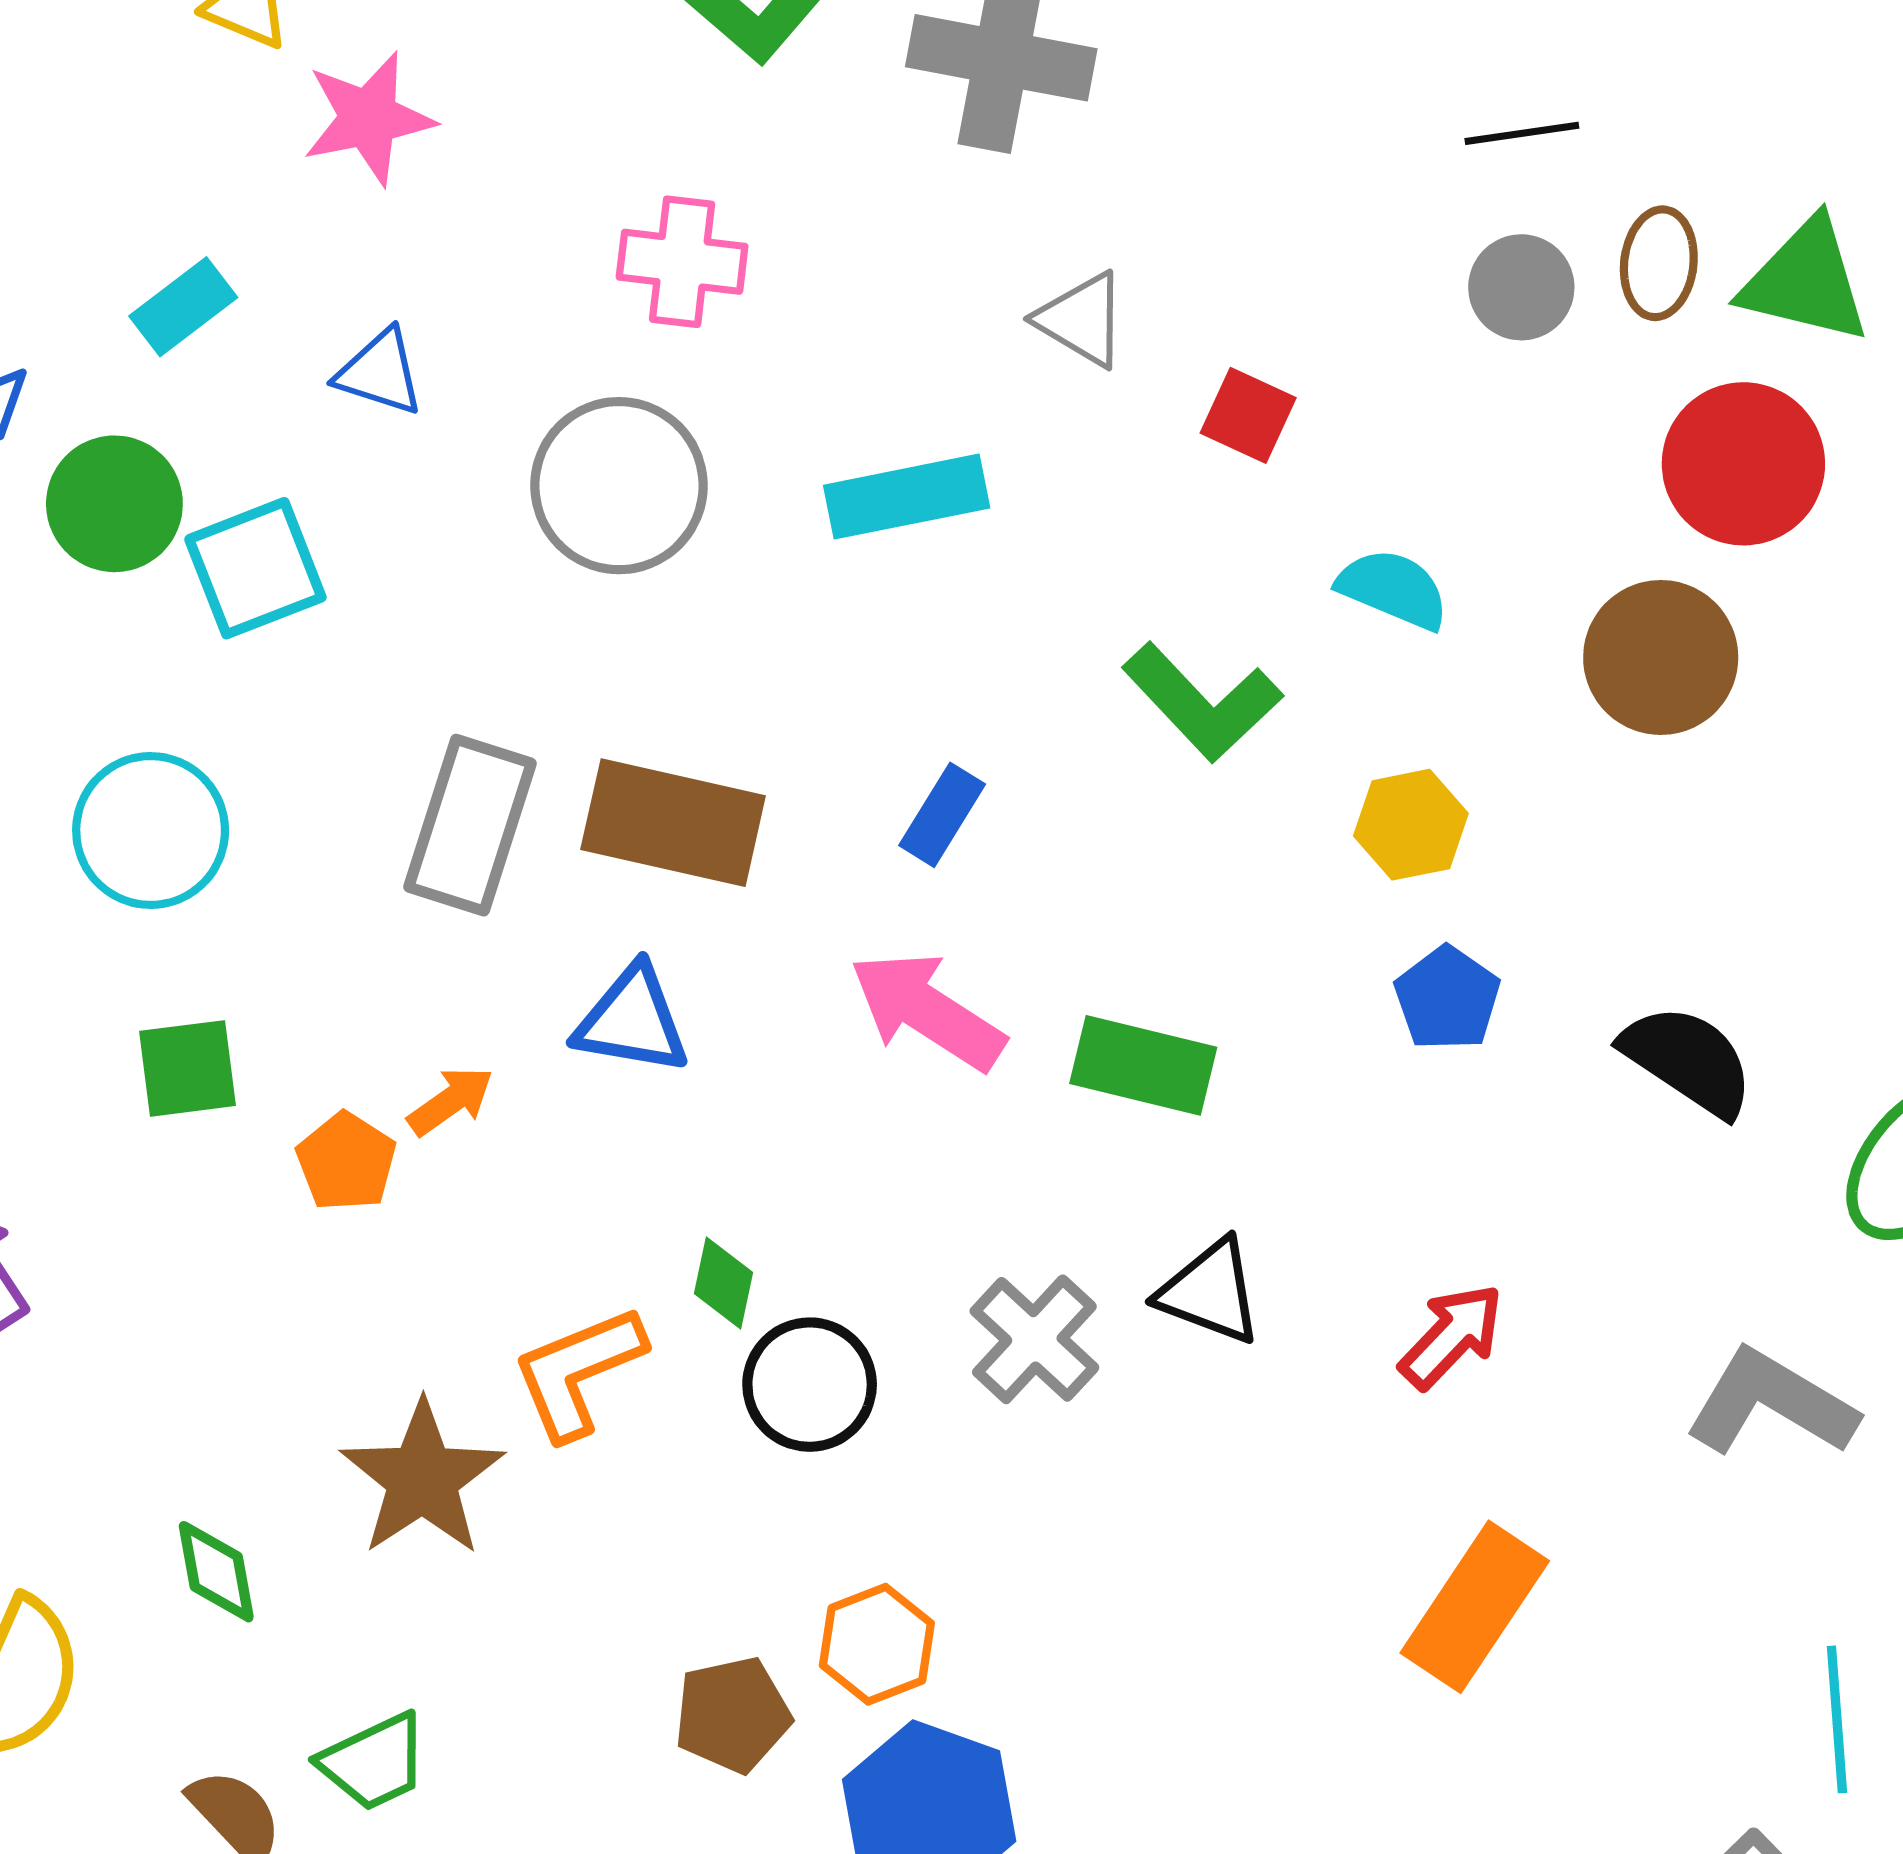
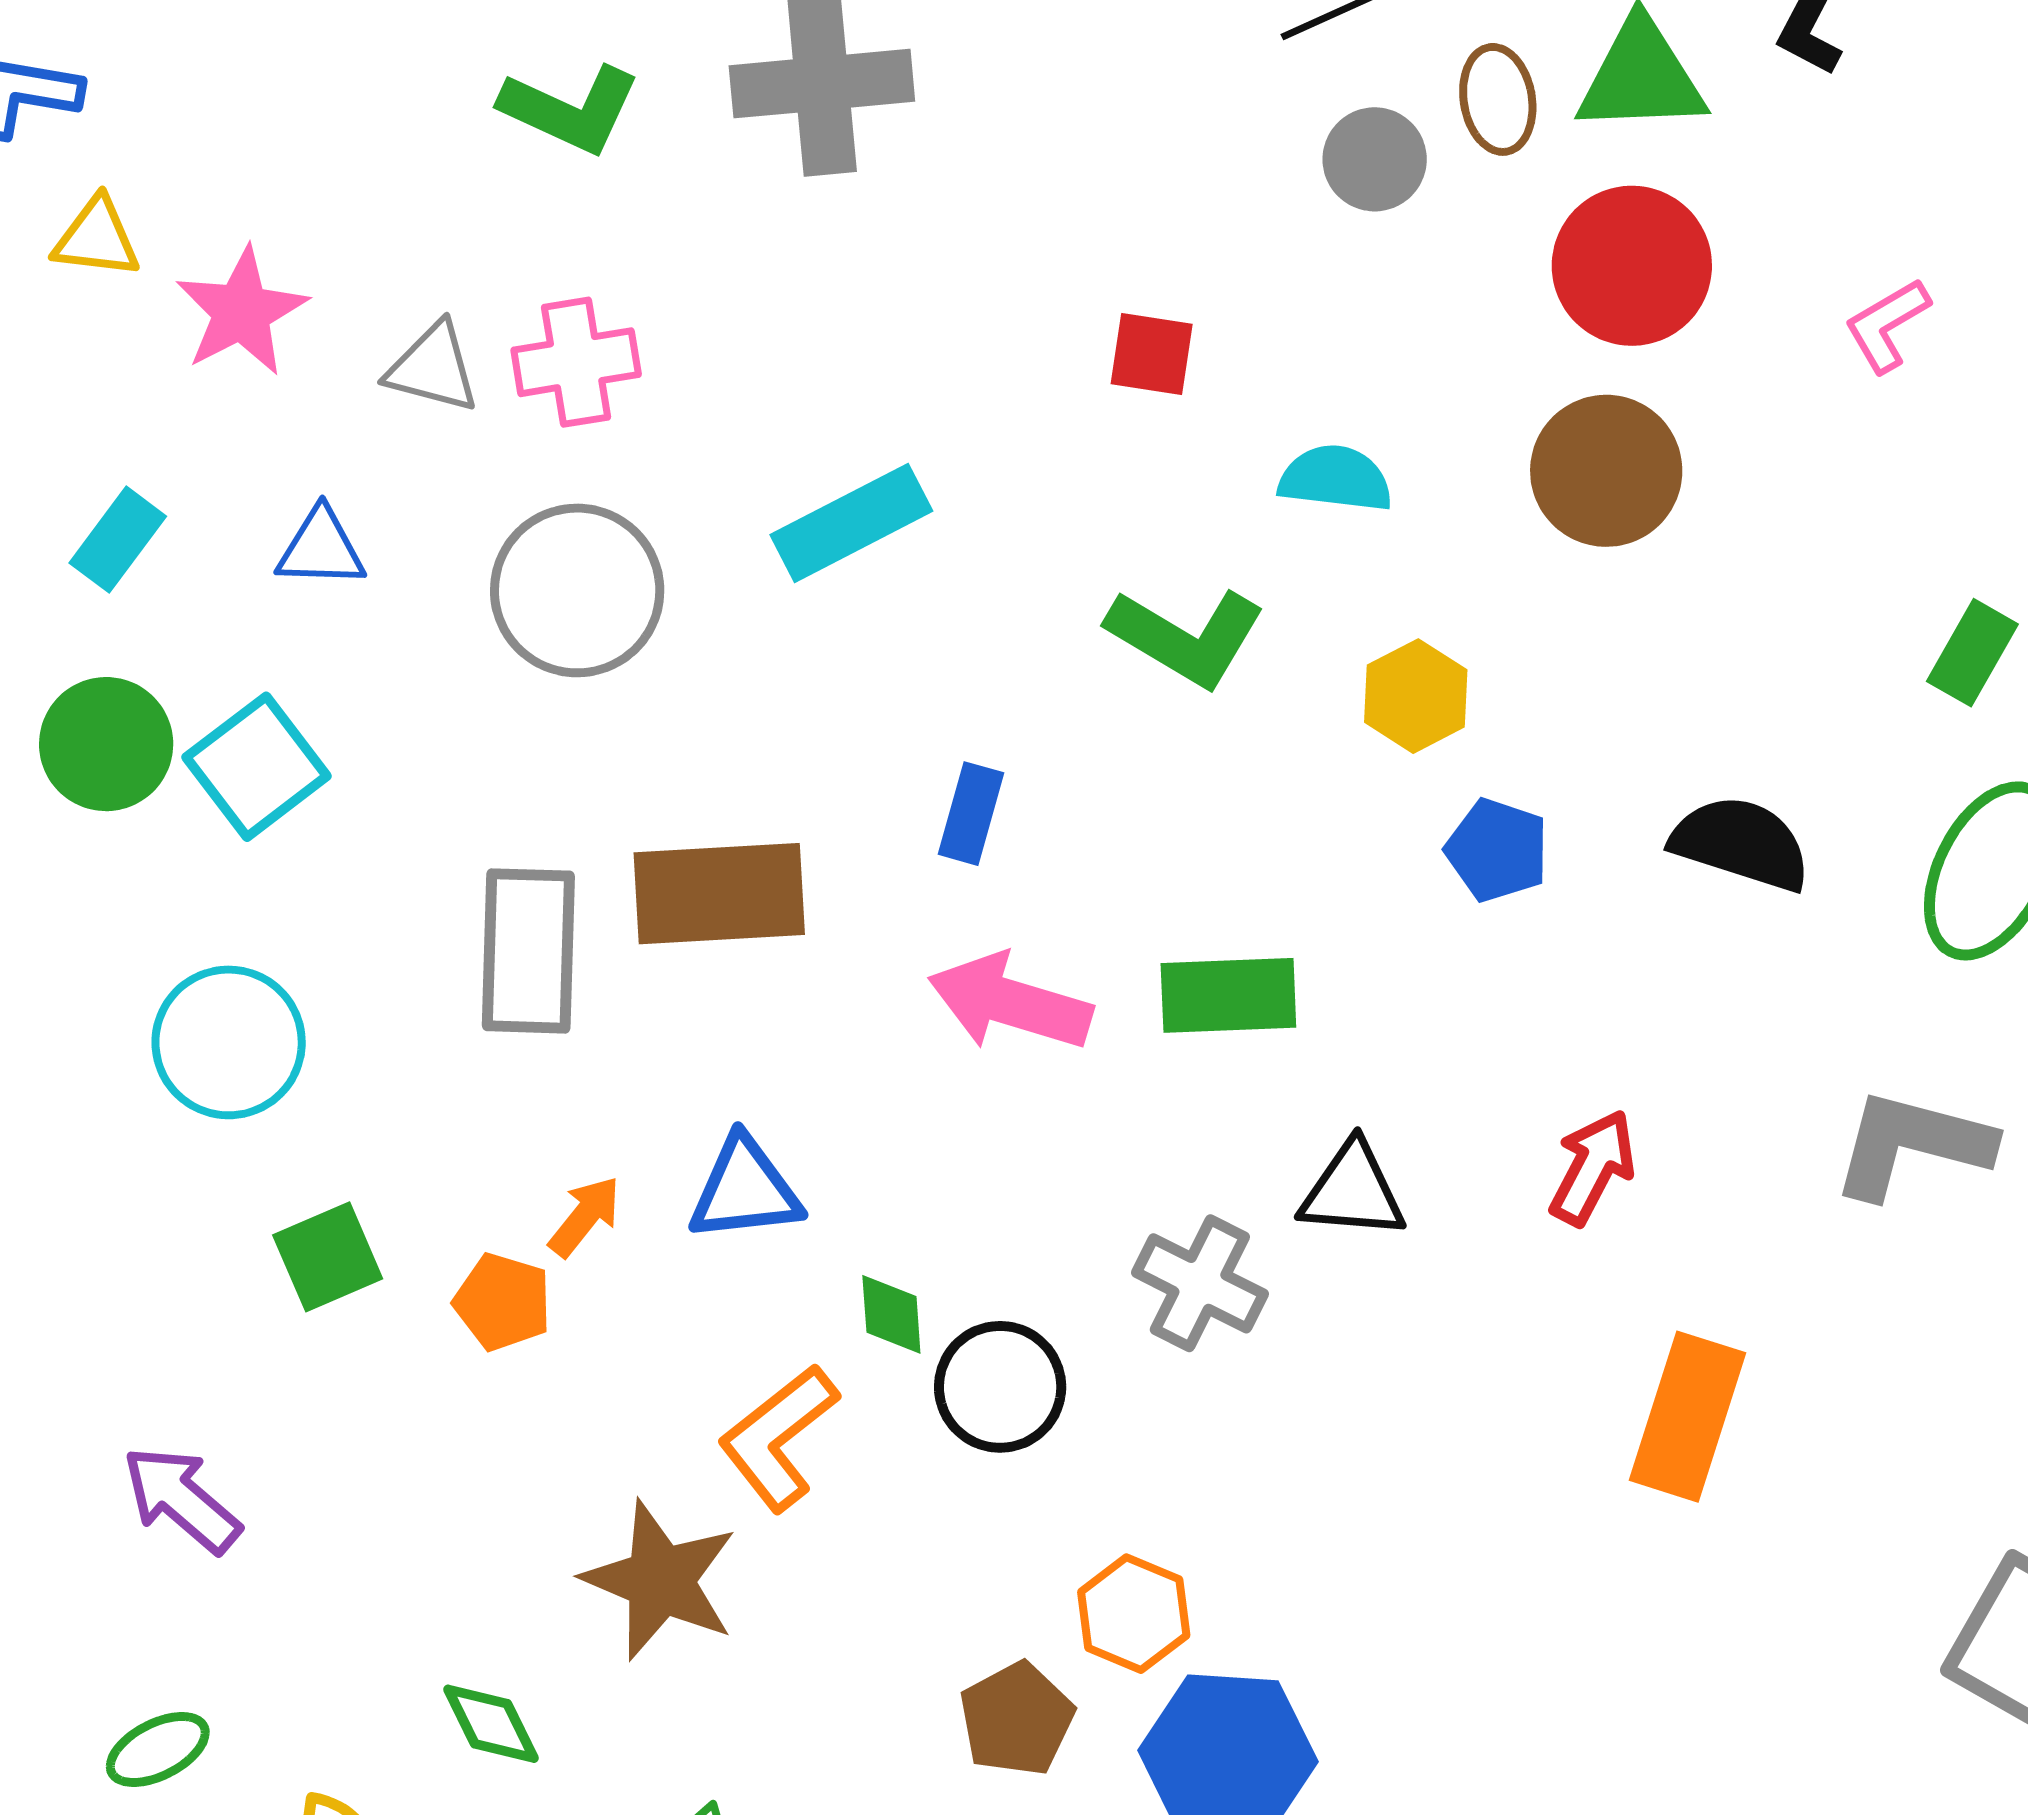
gray triangle: (1082, 320) -> (433, 368), moved
blue triangle: (632, 1020) -> (745, 1190), moved

